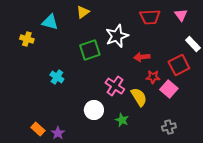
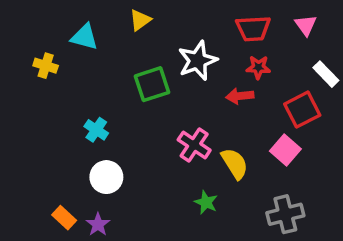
red star: (153, 77) -> (258, 67), moved
white circle: (94, 110) -> (106, 177), moved
gray cross: (169, 127) -> (285, 214), size x1.5

